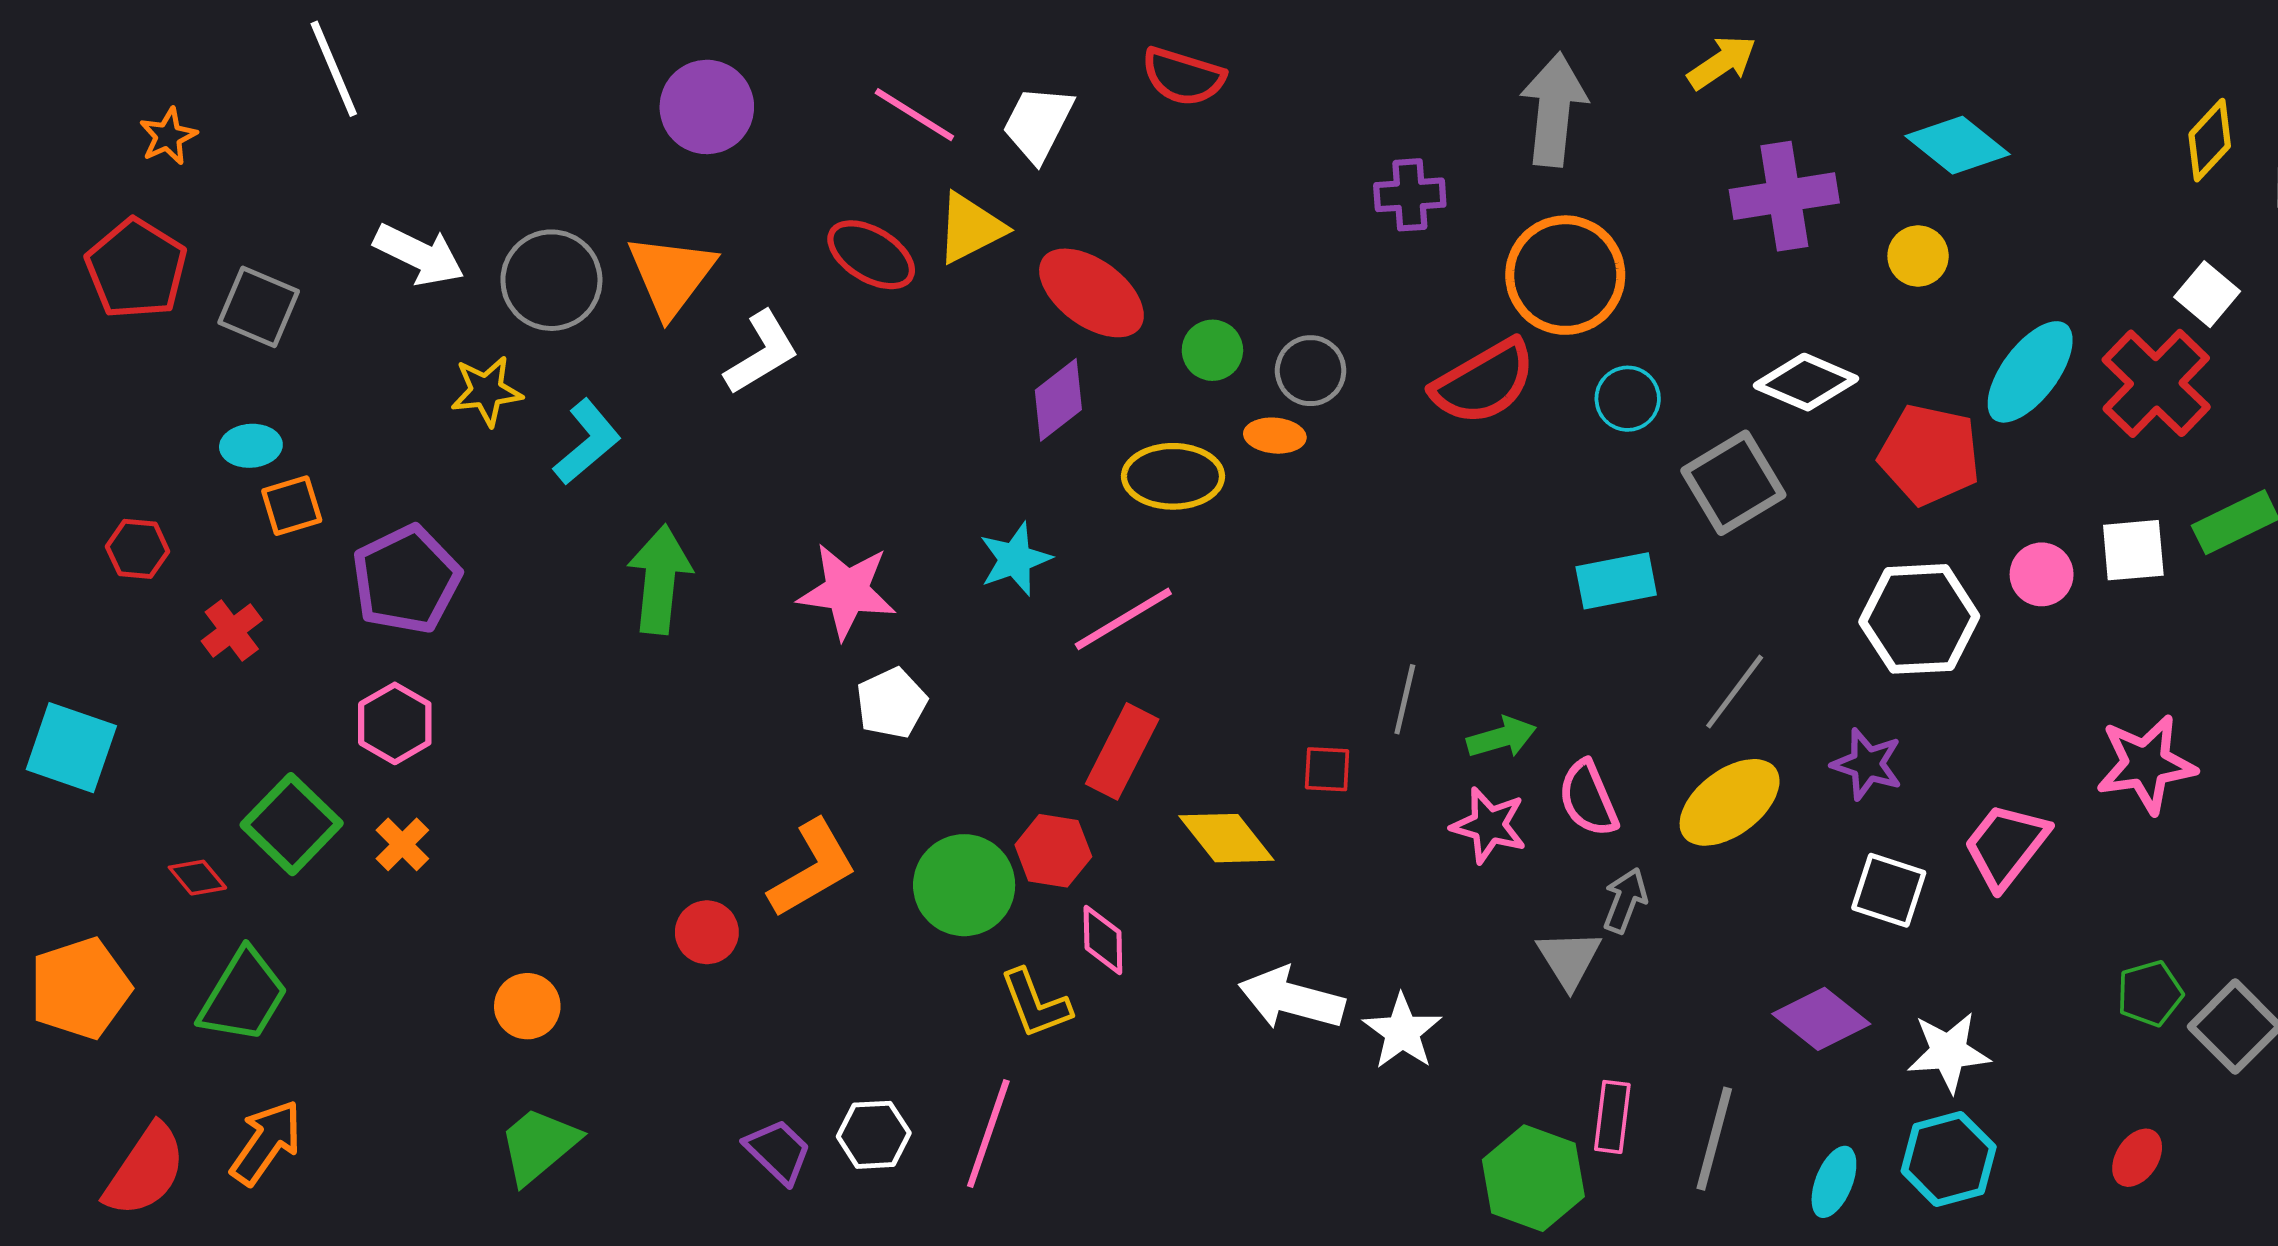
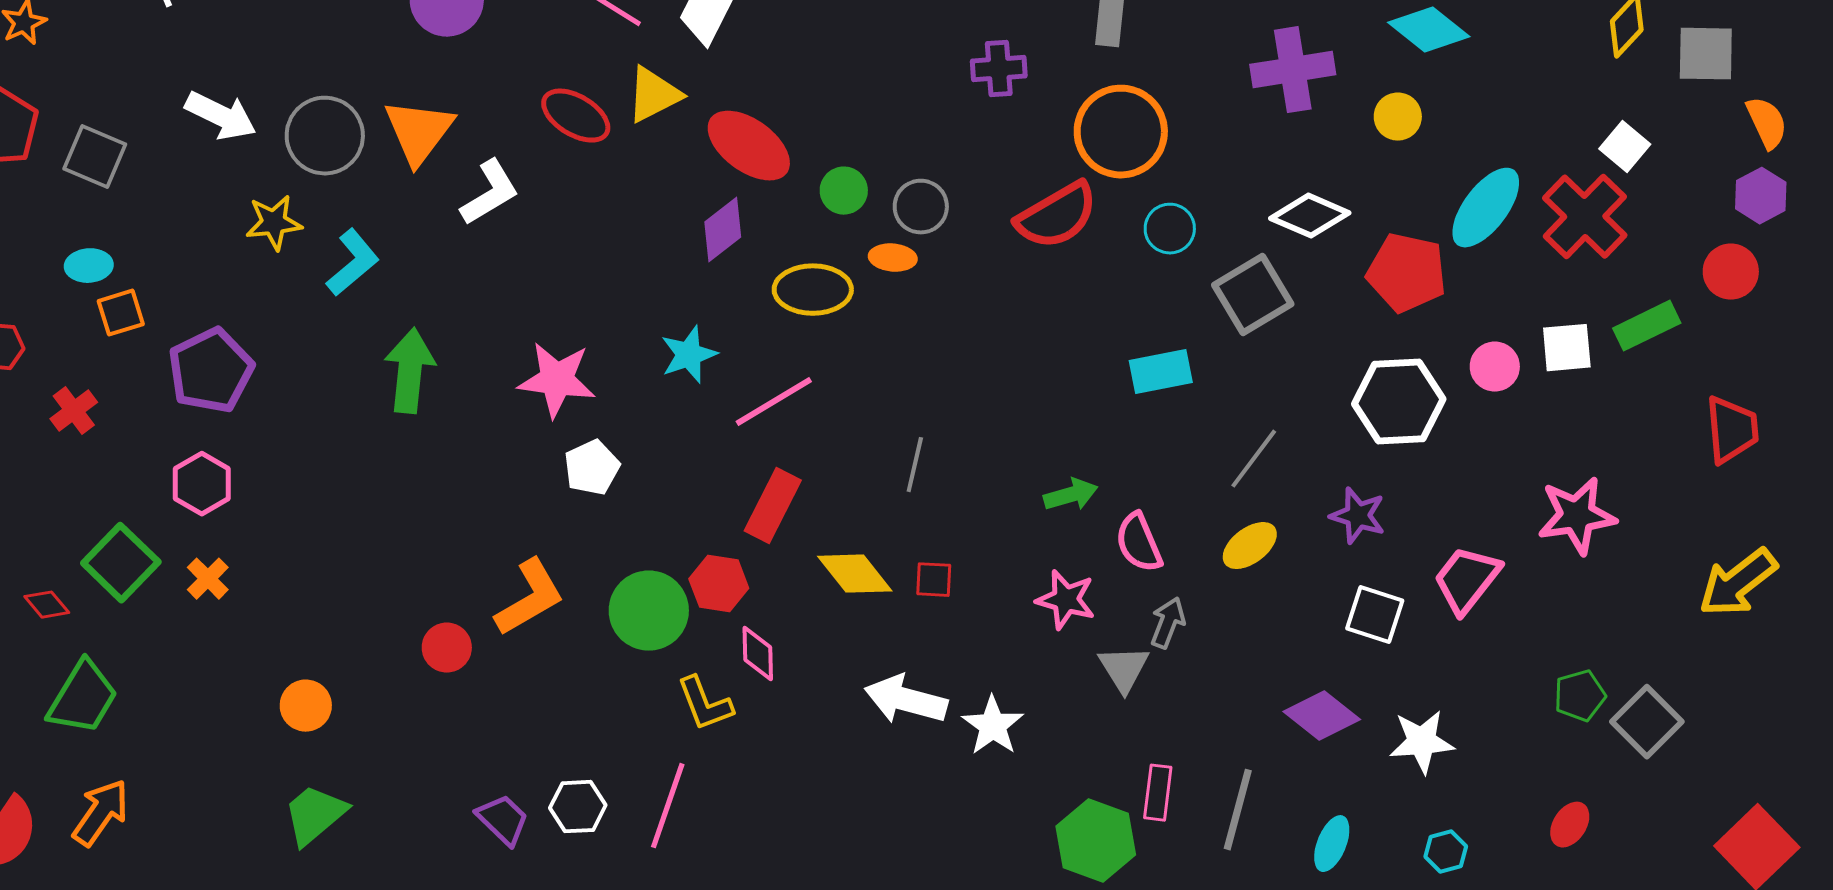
gray line: (1405, 699) -> (915, 465), moved
red square: (1327, 769) -> (934, 580), moved
yellow ellipse: (1730, 802) -> (1250, 546), size x0.7
pink star: (1489, 825) -> (1066, 600), moved
cyan hexagon: (1949, 1159) -> (1446, 852), moved, size x0.6

